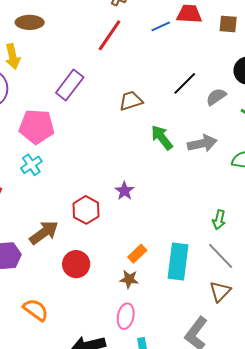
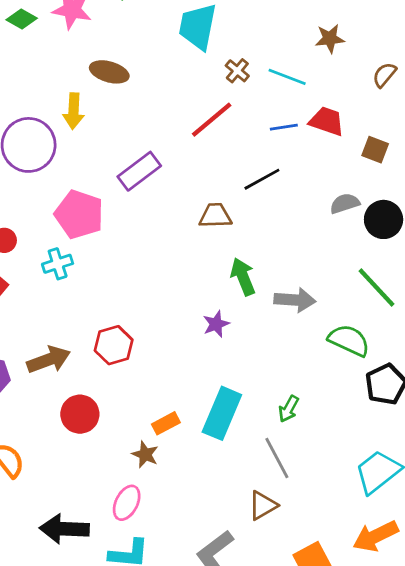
black line: (185, 83) -> (262, 179), moved
gray semicircle: (216, 97) -> (345, 203), moved
purple star: (124, 191) -> (216, 324), moved
cyan rectangle: (178, 262) -> (222, 413), moved

